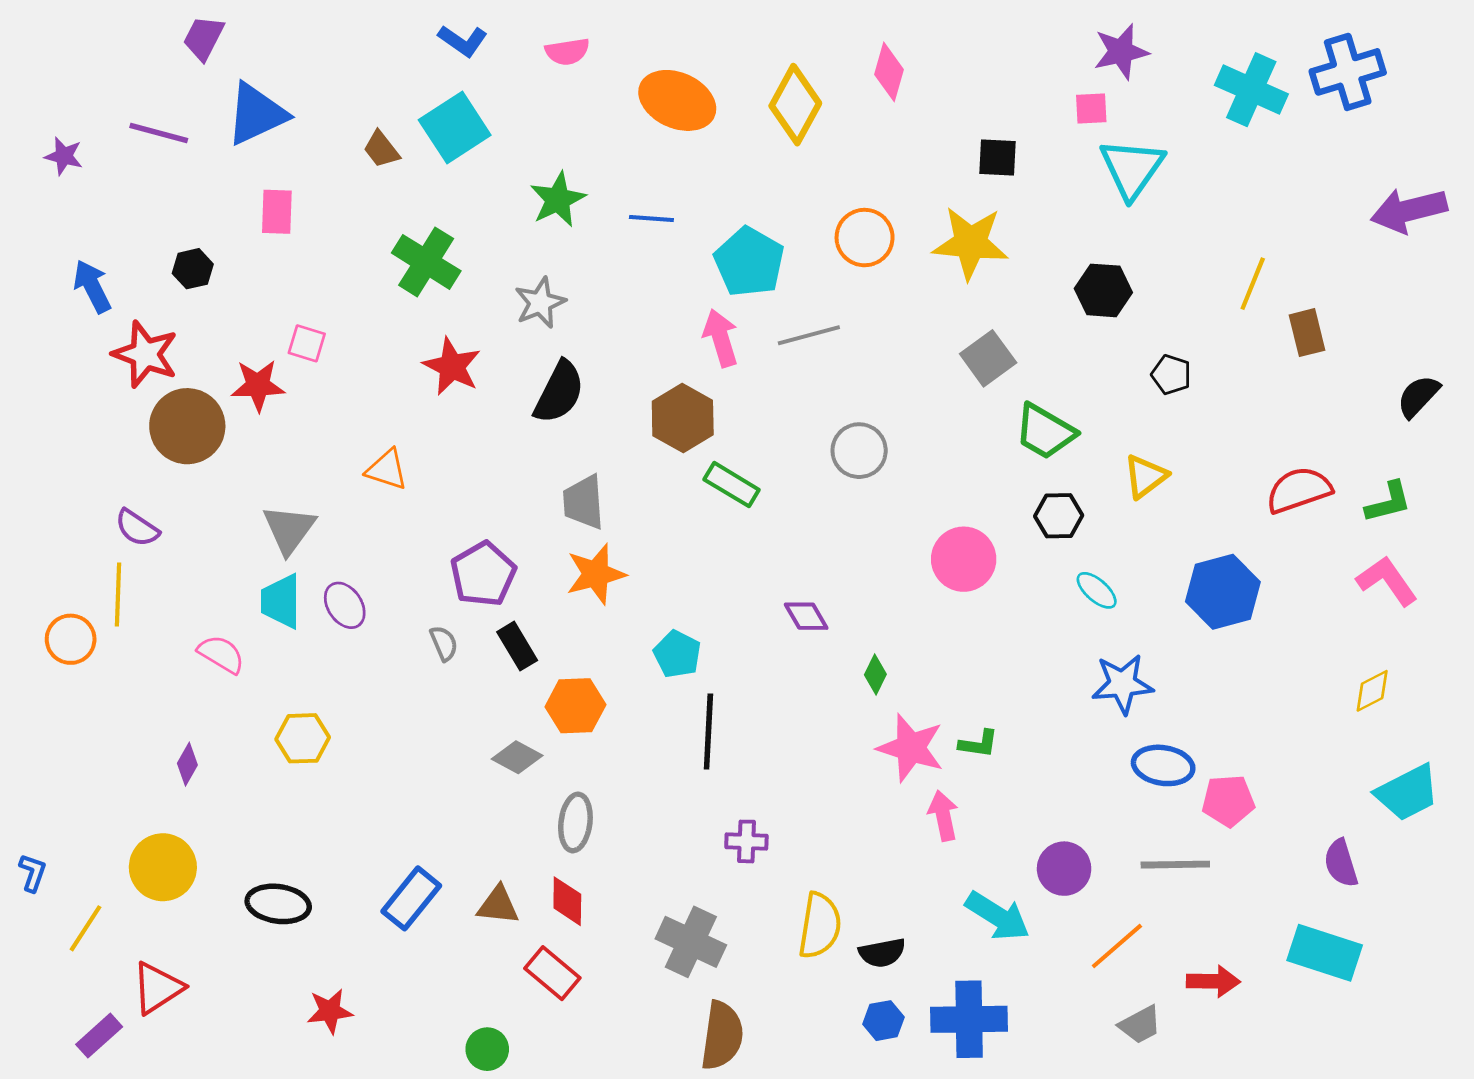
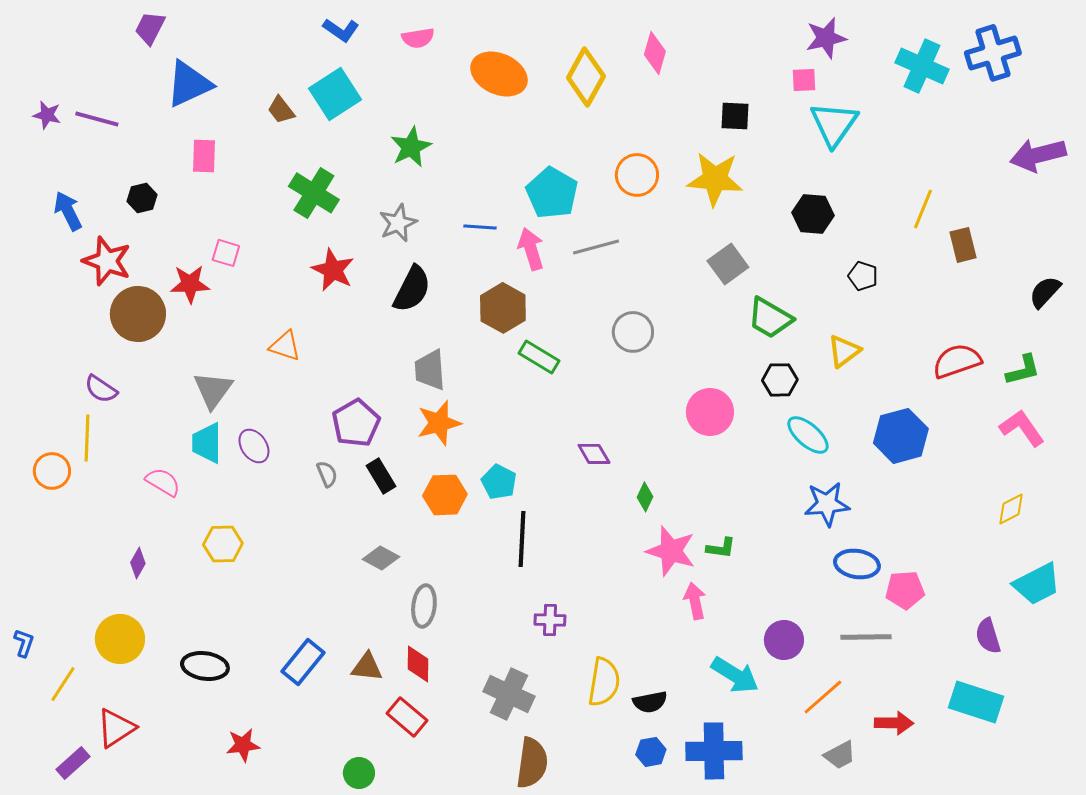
purple line: (159, 133) -> (97, 119), moved
blue line: (651, 219) -> (480, 227), moved
cyan ellipse: (1097, 590) -> (808, 435), size x1.4
orange hexagon: (575, 706) -> (445, 495), moved

